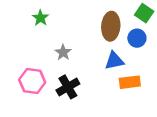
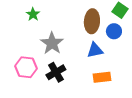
gray star: (63, 52) -> (52, 43), size x1.6
orange rectangle: (130, 82) -> (102, 77), moved

